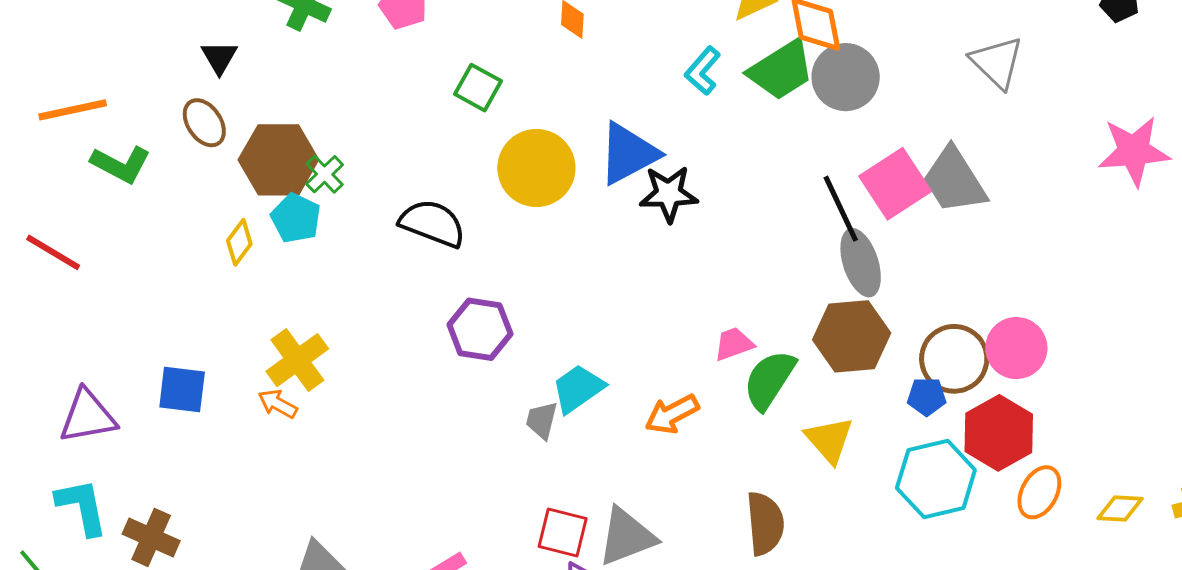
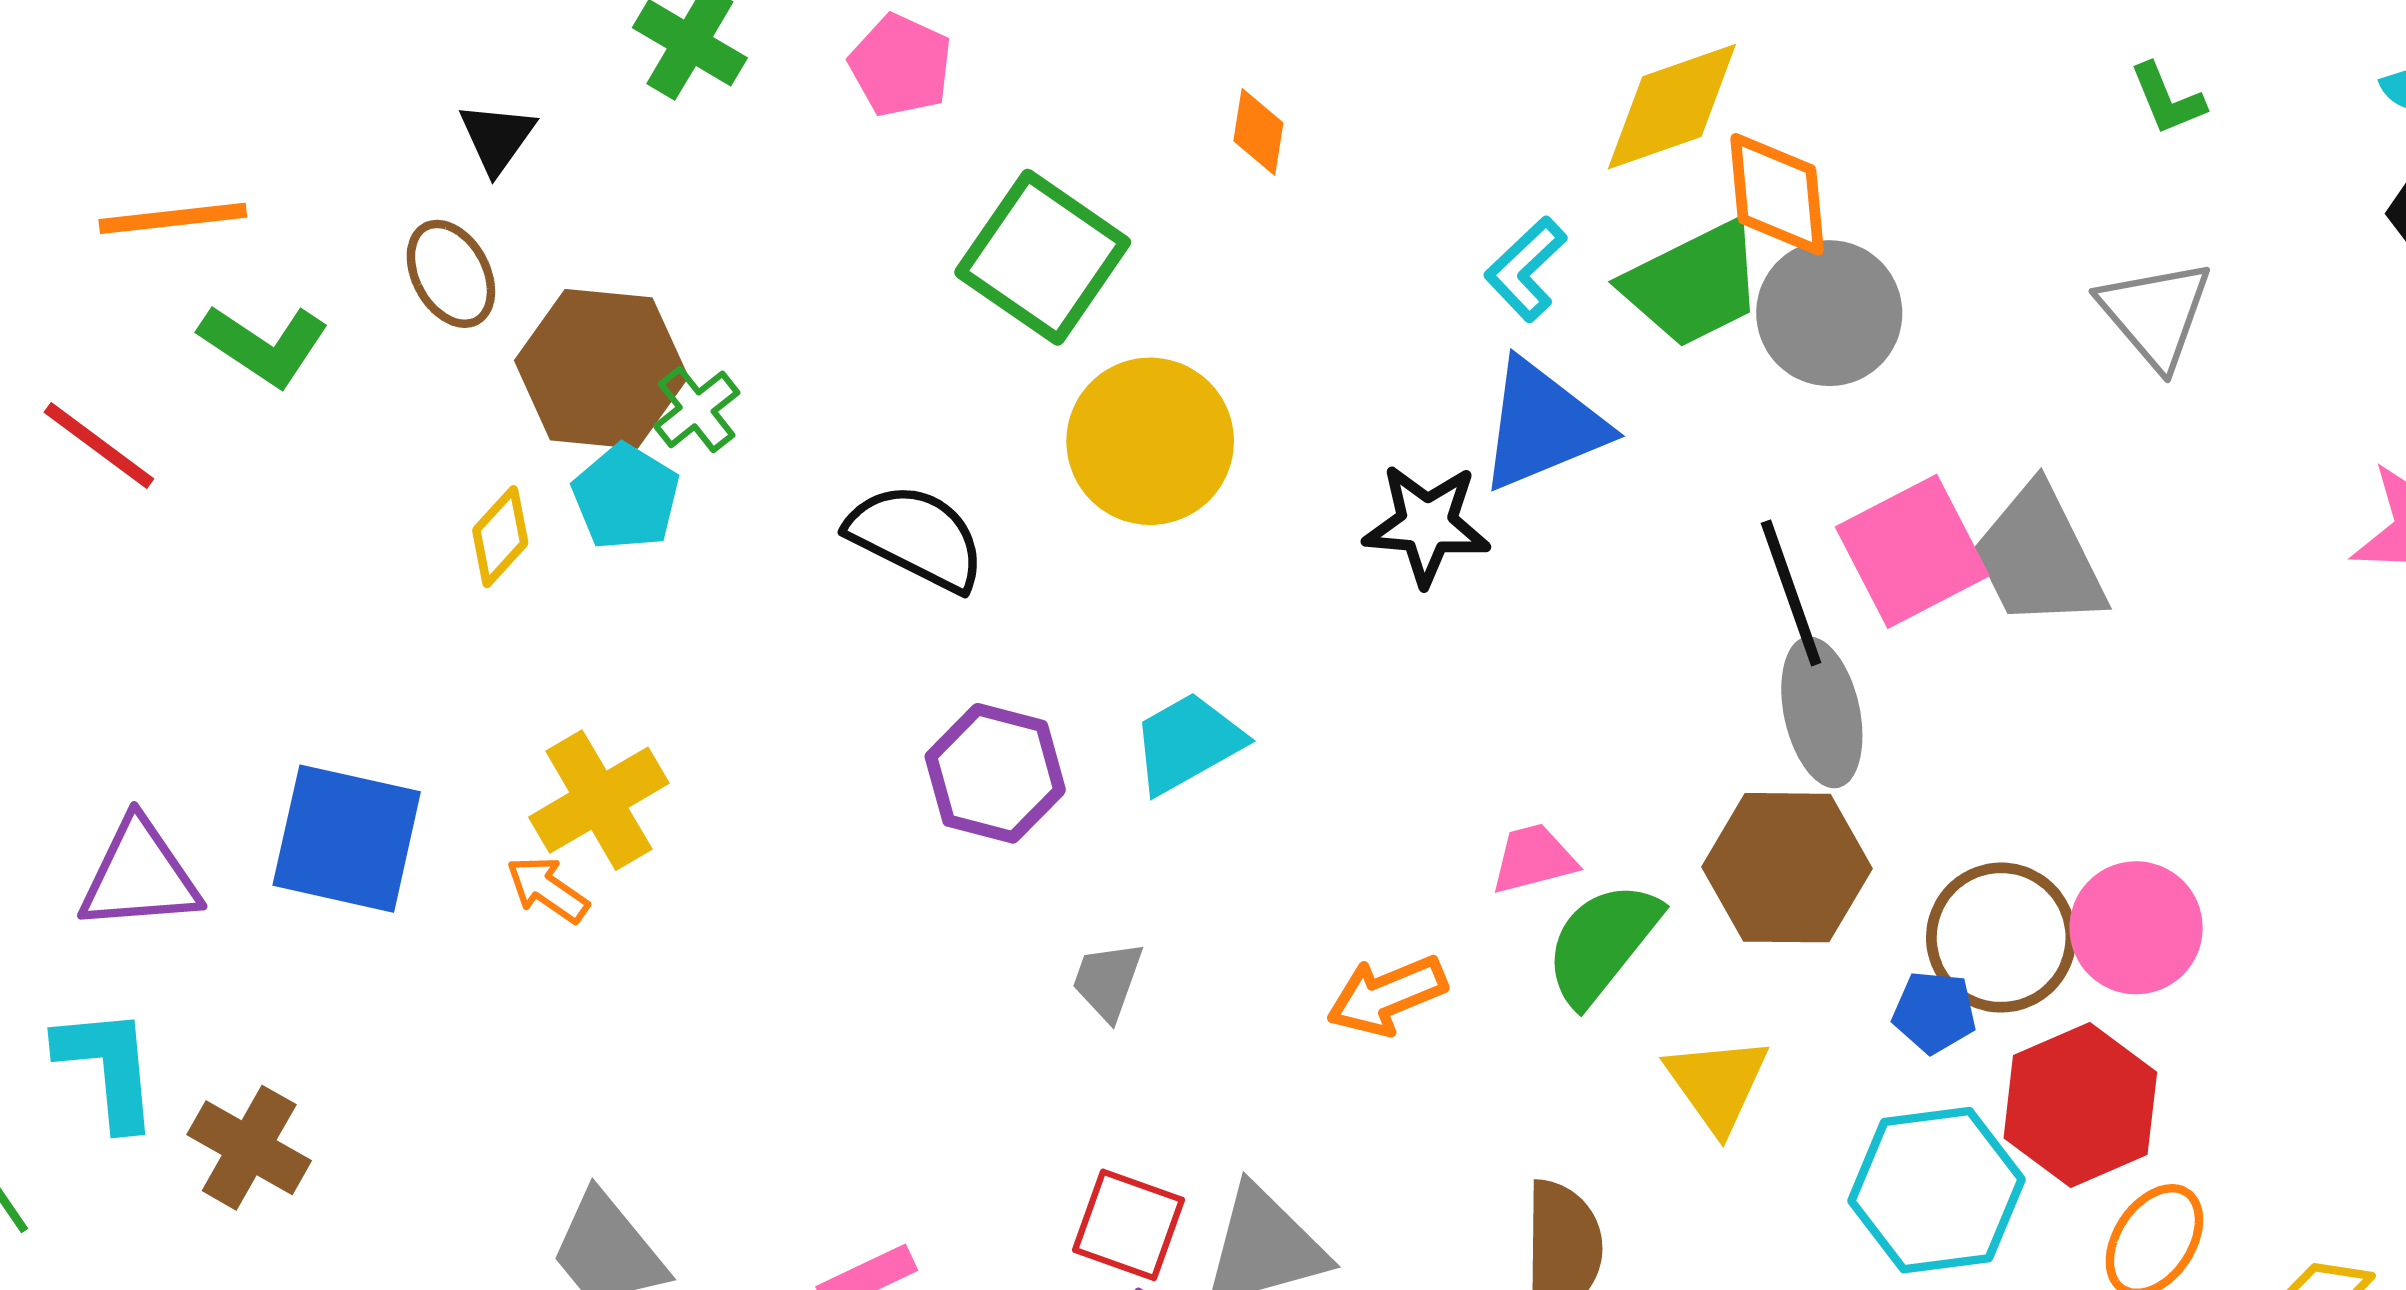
green square: (478, 88) -> (1043, 257), size x1.6
blue triangle: (628, 154) -> (1542, 425), moved
red line: (53, 252) -> (99, 446), moved
blue square: (182, 389) -> (347, 839), size x1.4
cyan trapezoid: (578, 389) -> (1188, 743), moved

